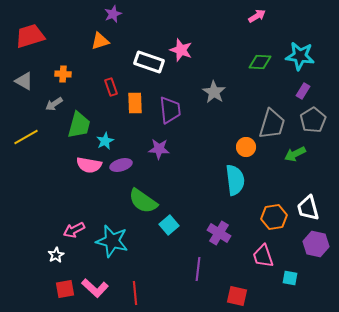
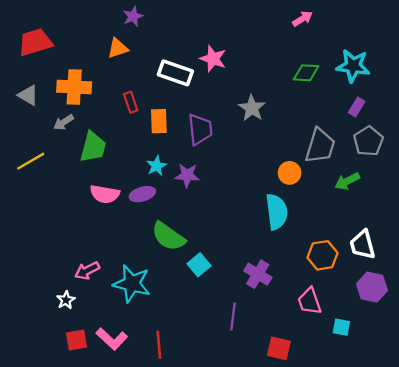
orange cross: (63, 74) -> (74, 87), size x1.8
cyan star: (105, 141) -> (157, 166), moved

